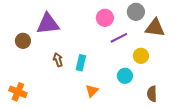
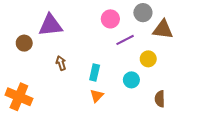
cyan rectangle: (81, 63) -> (95, 73), moved
orange cross: (18, 92) -> (19, 97), size x1.4

